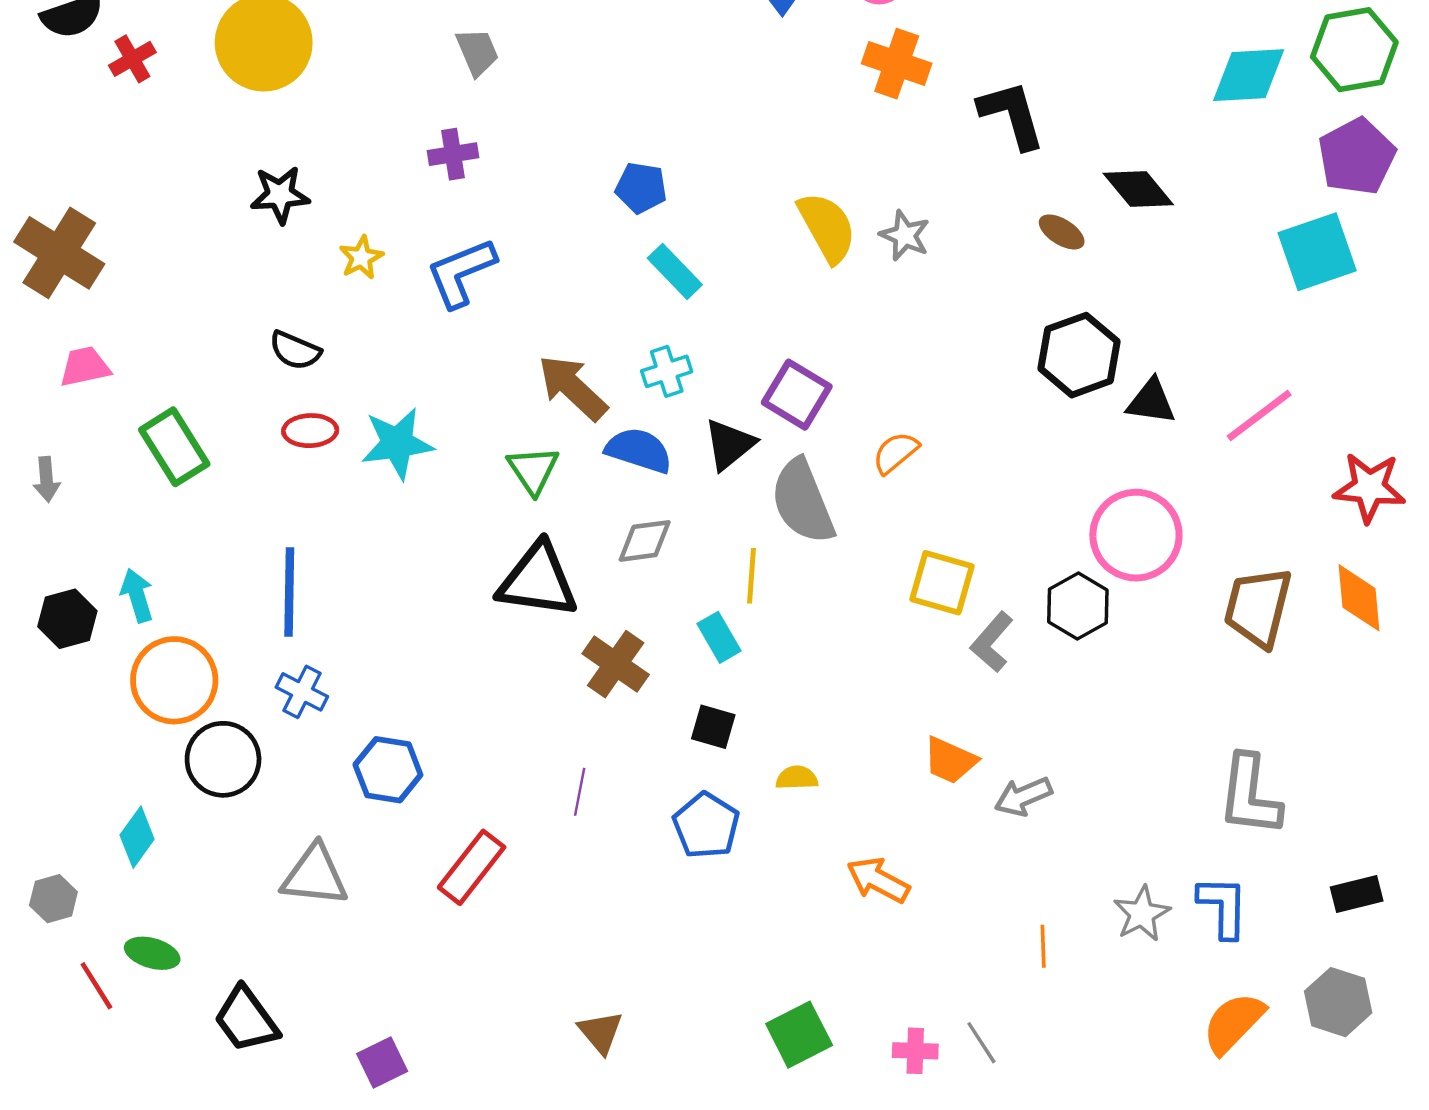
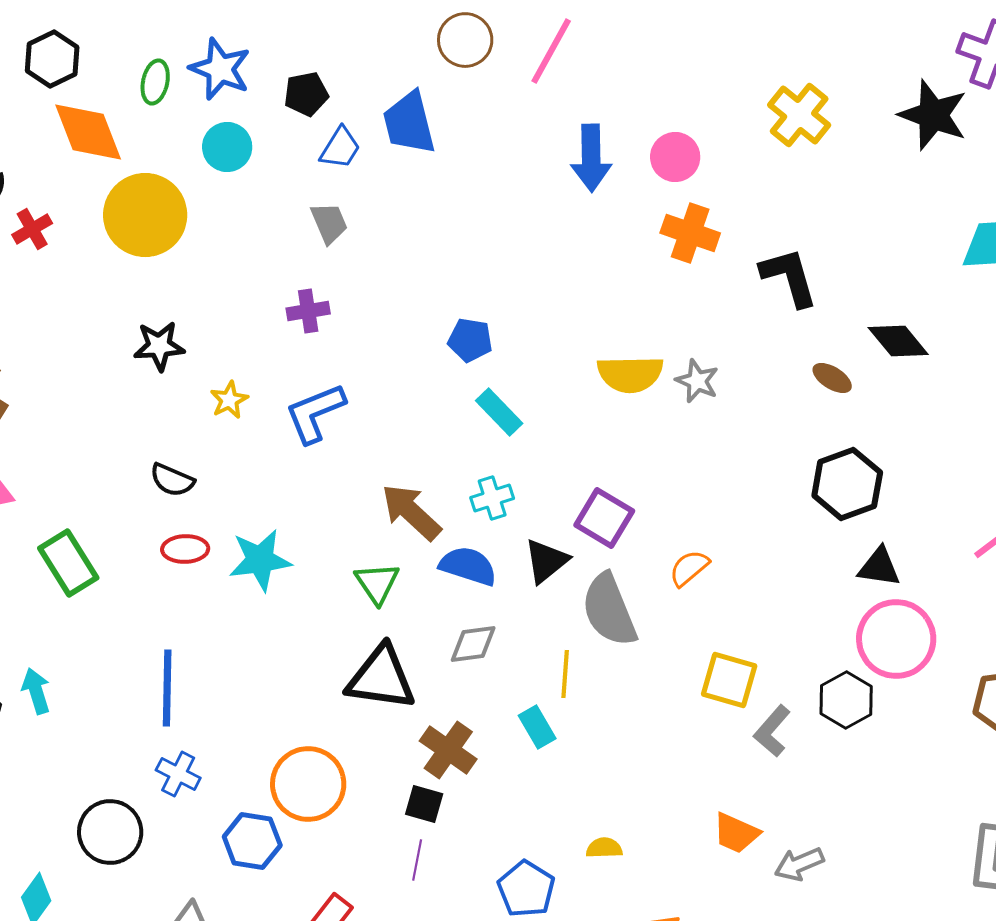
yellow semicircle: (827, 227) -> (630, 374), turned 118
black triangle: (1151, 402) -> (879, 567), moved
orange circle: (174, 680) -> (308, 784), moved
black square: (713, 727) -> (424, 804), moved

